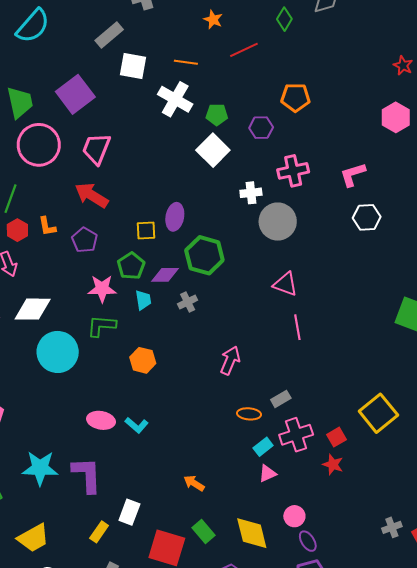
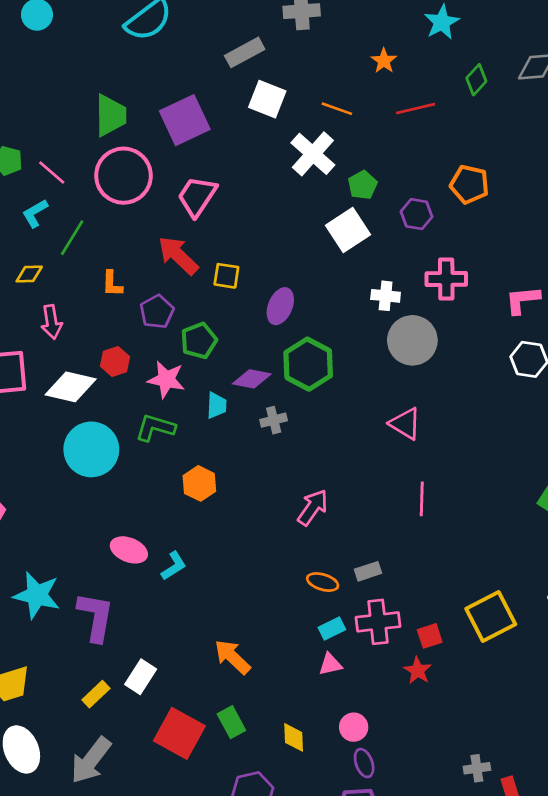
green pentagon: (217, 115) -> (363, 185), turned 30
red hexagon: (17, 230) -> (115, 361), moved
yellow square: (146, 230) -> (226, 276), moved
green pentagon: (131, 266) -> (199, 341), moved
pink line: (297, 327) -> (422, 499), moved
cyan L-shape: (137, 425) -> (174, 566), turned -85
orange arrow: (194, 483) -> (232, 657), size x1.4
yellow diamond: (252, 533) -> (294, 737), size x0.6

